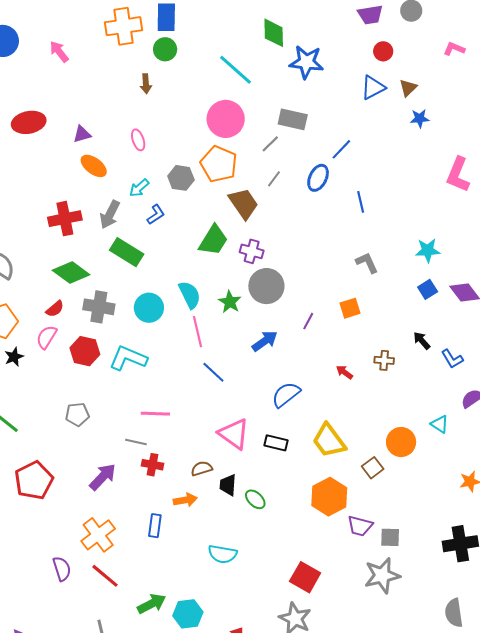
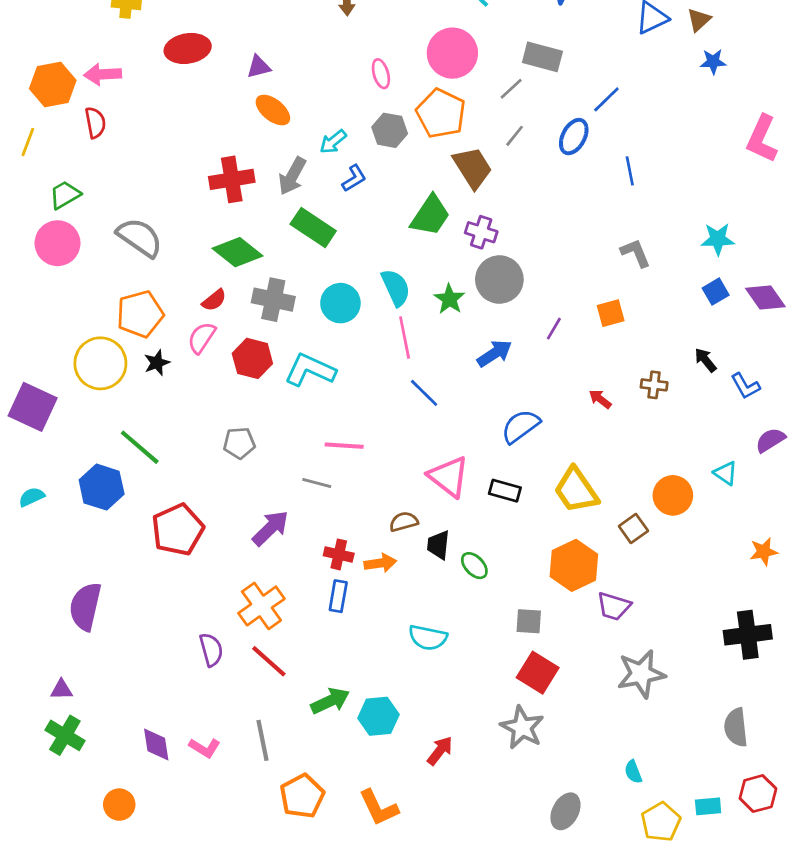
pink ellipse: (138, 140) -> (381, 74), moved
red cross: (152, 465) -> (339, 554), moved
gray square: (390, 537) -> (529, 621), moved

